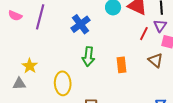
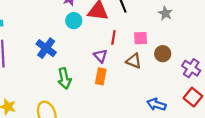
purple triangle: (160, 26) -> (100, 56), moved
orange rectangle: (122, 65) -> (101, 76), turned 35

